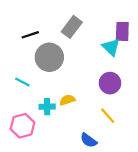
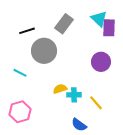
cyan triangle: (111, 47) -> (99, 19), moved
purple circle: (110, 83) -> (101, 62), moved
cyan cross: (47, 107) -> (74, 95), moved

